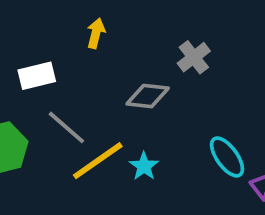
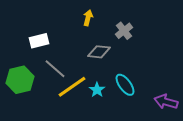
yellow arrow: (96, 33) -> (88, 18), moved
cyan ellipse: (227, 157) -> (125, 85), moved

